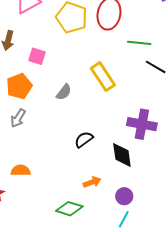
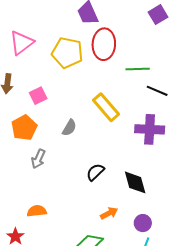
pink square: (37, 56) -> (38, 96), turned -36
gray arrow: (18, 118) -> (38, 159), moved
purple cross: (142, 124) -> (150, 129), moved

